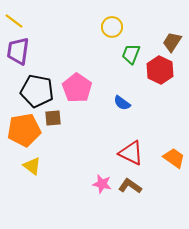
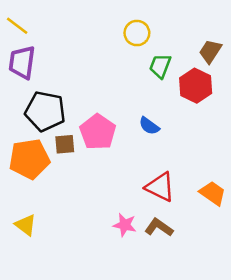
pink pentagon: (77, 88) -> (98, 132), moved
yellow triangle: (32, 166) -> (26, 225), moved

